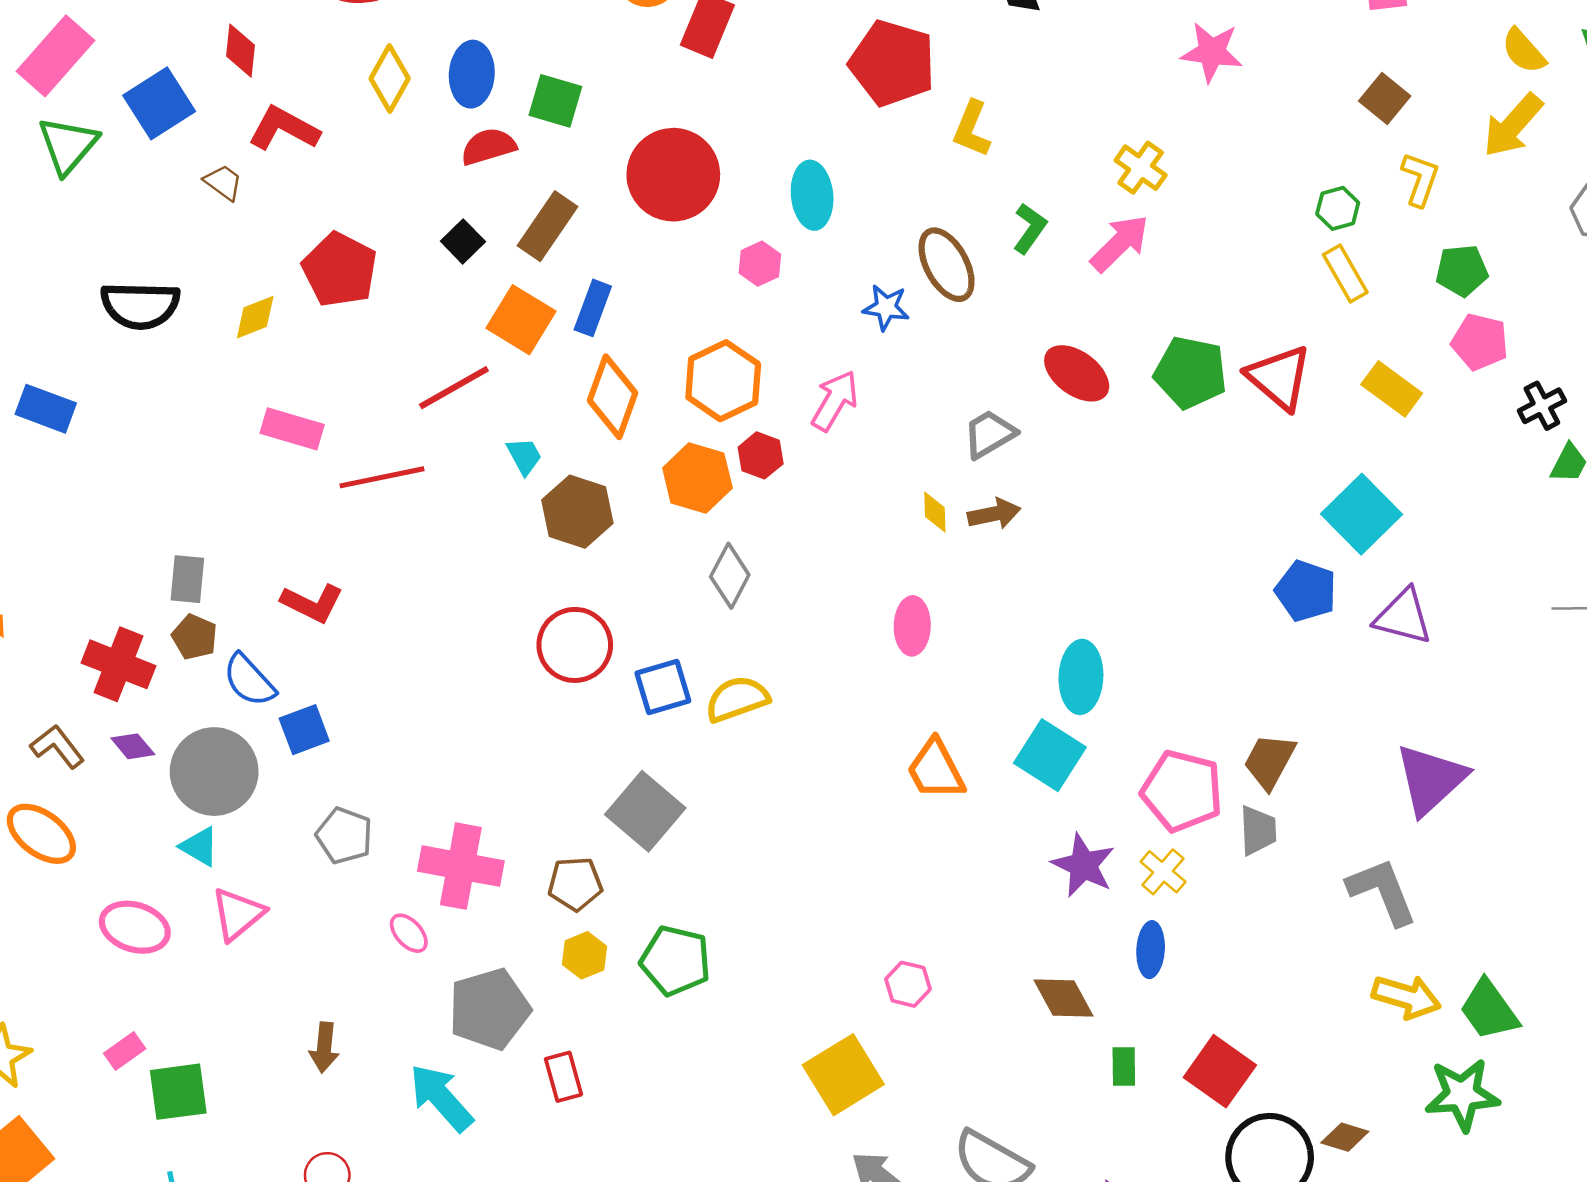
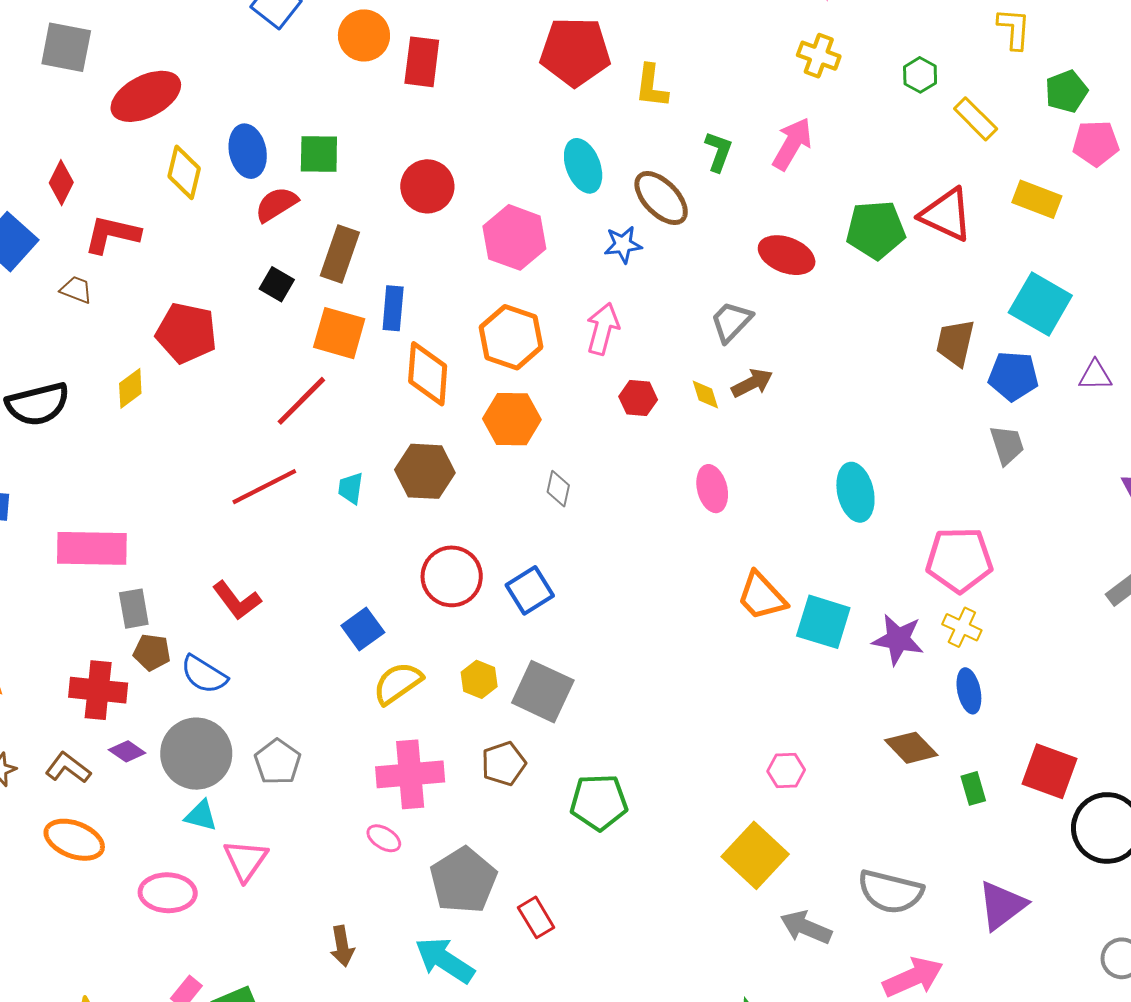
red diamond: (241, 51) -> (61, 183), turned 36
yellow cross: (1141, 168) -> (819, 56), moved
red circle: (673, 175) -> (427, 186), size x0.7
cyan ellipse: (812, 195) -> (583, 166), moved
green hexagon: (1338, 208) -> (920, 75), moved
pink hexagon: (760, 264) -> (514, 237), size x1.8
pink rectangle: (292, 429) -> (92, 548), moved, size x1.4
red hexagon: (761, 455) -> (638, 398), moved
cyan trapezoid: (524, 456) -> (351, 488), moved, turned -128
gray diamond: (730, 576) -> (558, 489), size x0.7
red L-shape: (312, 603) -> (237, 600), turned 42
purple triangle: (1403, 617) -> (1095, 375), size x0.7
yellow semicircle: (737, 699) -> (398, 683), moved
blue square: (304, 730) -> (363, 629), moved
cyan square: (1050, 755) -> (823, 622), moved
brown trapezoid: (1269, 761) -> (955, 343), moved
gray trapezoid: (1258, 830) -> (1007, 445), moved
gray pentagon: (344, 836) -> (278, 762), moved, turned 30
yellow hexagon: (584, 955) -> (479, 679), moved

